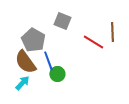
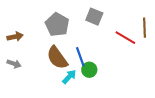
gray pentagon: (33, 40) -> (57, 25), moved
cyan arrow: (22, 83) -> (69, 77), moved

